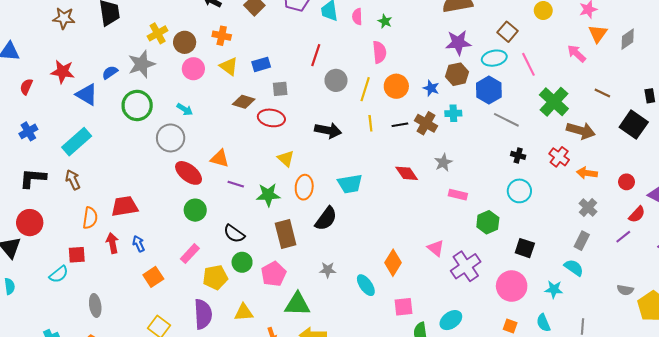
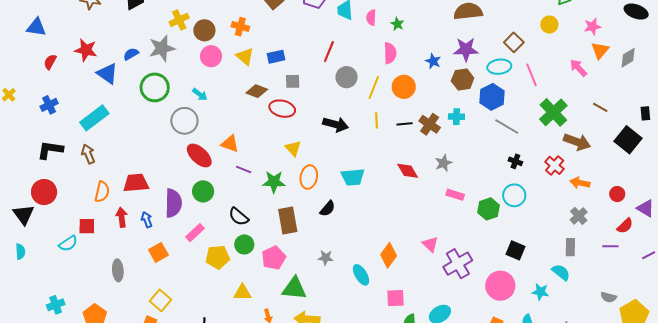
blue star: (431, 88) -> (433, 61), moved
black semicircle: (326, 219) -> (327, 209), size x0.7
green hexagon: (488, 222) -> (489, 209), moved
purple line: (623, 237) -> (610, 246), turned 35
gray rectangle: (582, 241) -> (570, 247), turned -30
gray ellipse: (95, 305) -> (118, 270), moved
purple semicircle: (203, 314) -> (173, 203), moved

